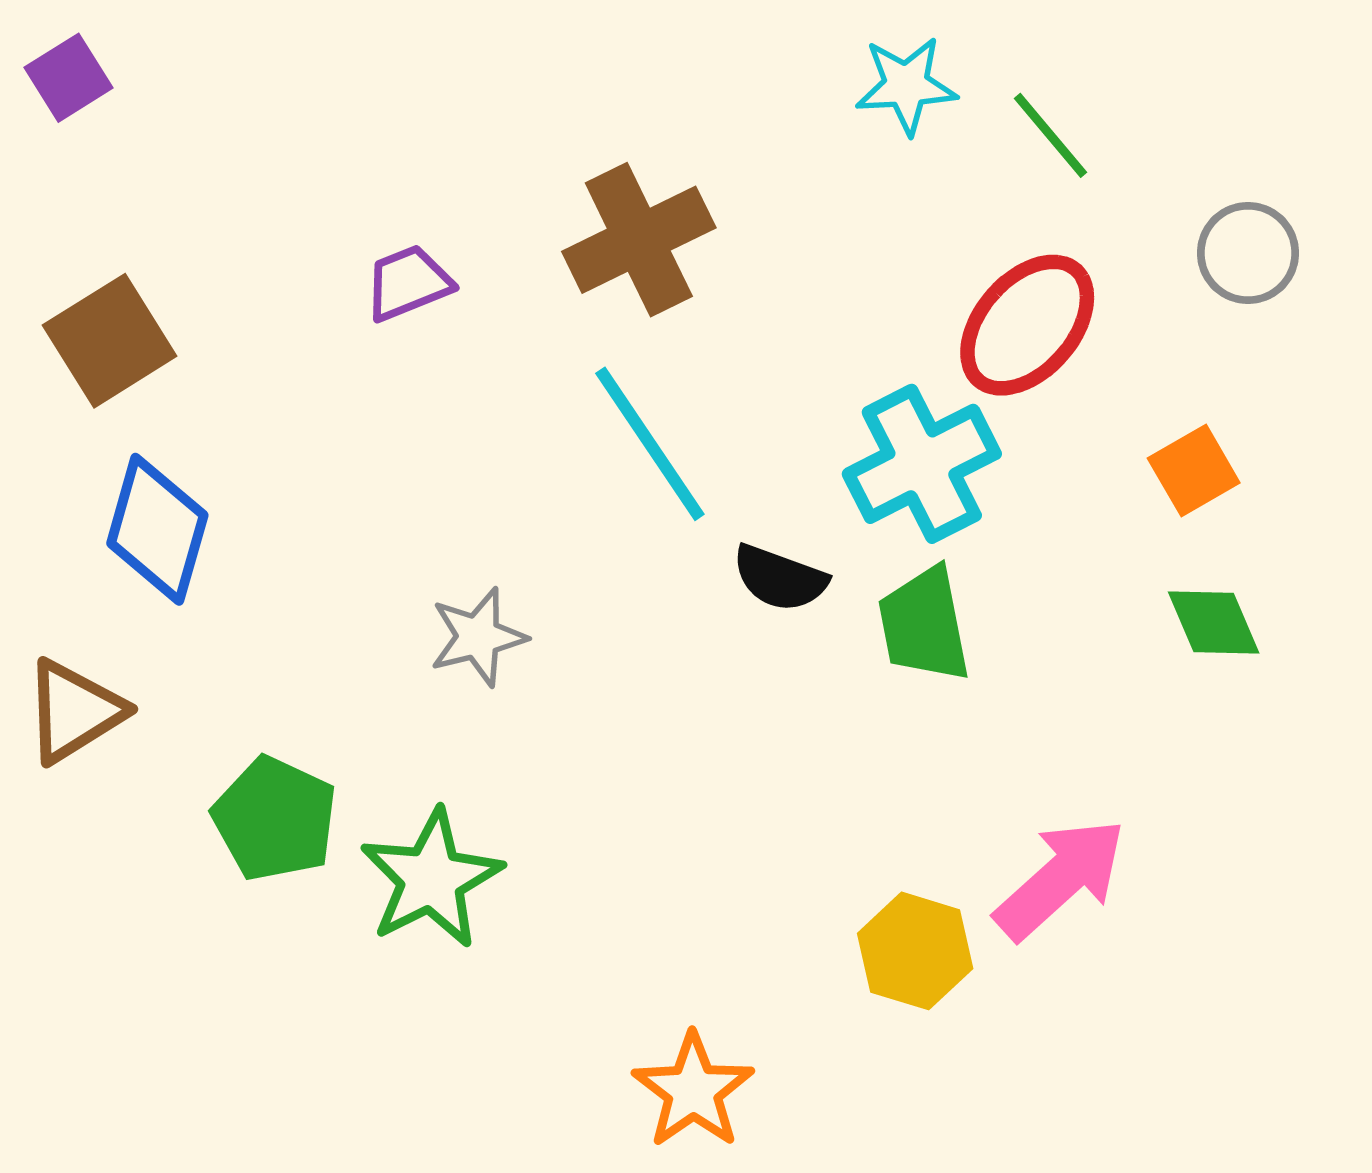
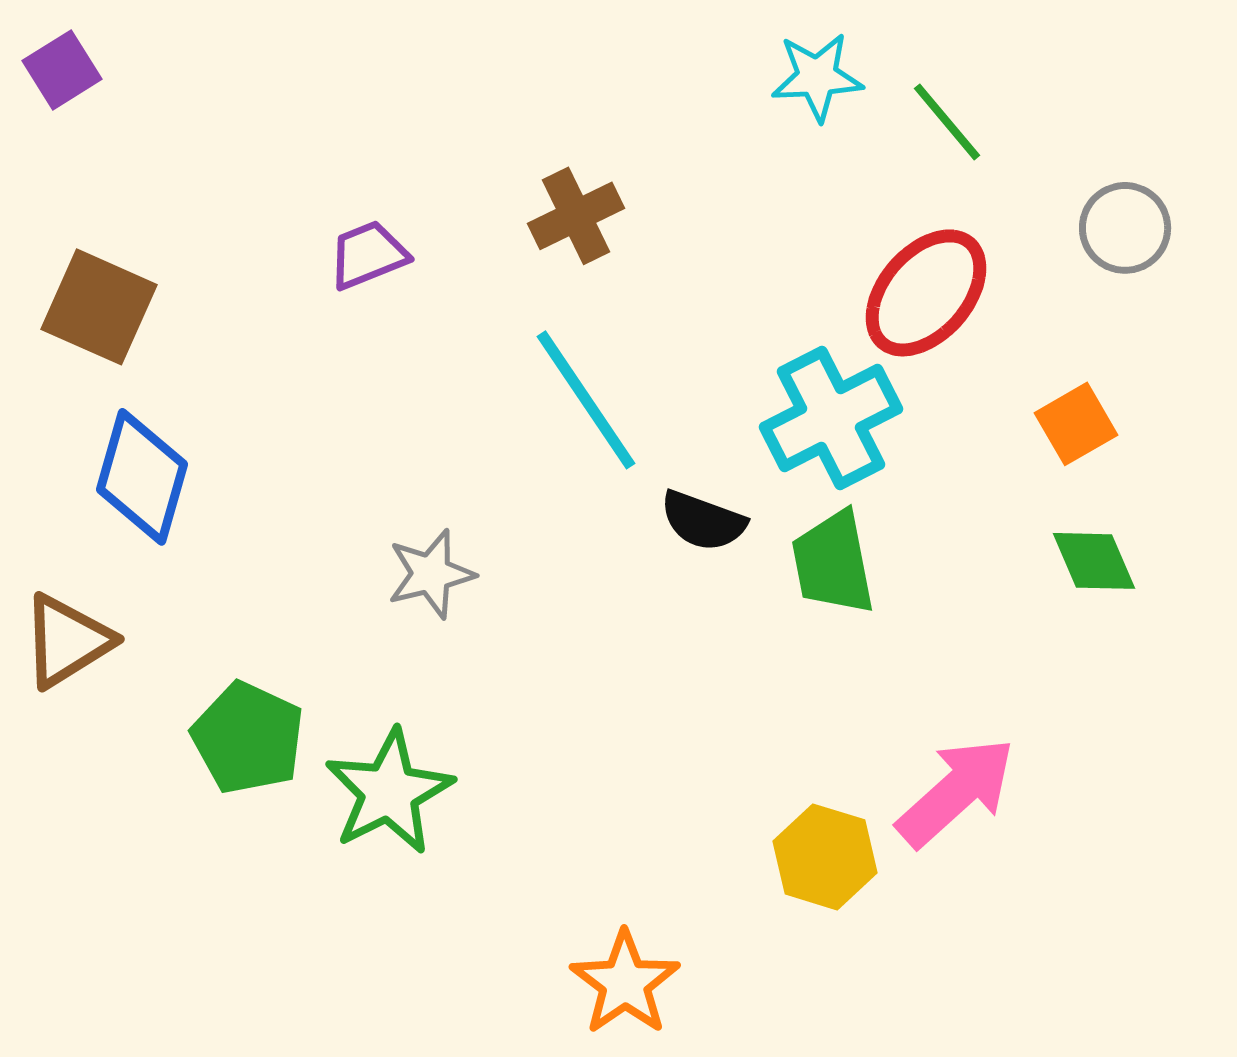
brown cross: (639, 240) -> (576, 216), size x0.7
brown square: (110, 341) -> (99, 307), turned -34

